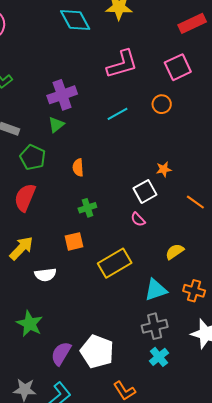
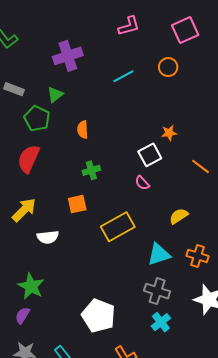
pink L-shape: (122, 64) -> (129, 26), size x0.7
green triangle: (56, 125) -> (55, 95), moved
gray cross: (155, 326) -> (157, 291), turned 30
purple semicircle: (61, 353) -> (22, 315), moved, size x0.7

